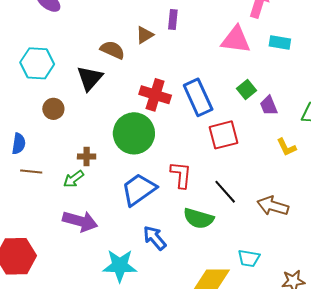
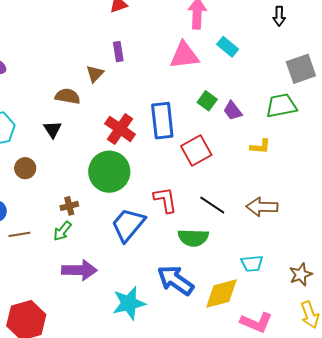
cyan rectangle: (280, 42) -> (228, 47), turned 45
black triangle: (90, 78) -> (53, 129), size x0.7
red cross: (155, 95) -> (120, 129), turned 32
blue rectangle: (198, 97) -> (162, 121), turned 33
yellow L-shape: (286, 147) -> (260, 147), turned -45
blue arrow: (155, 238) -> (175, 280), moved, size x1.4

